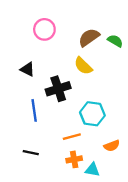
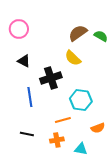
pink circle: (44, 29) -> (19, 29), moved
orange cross: (74, 159) -> (57, 140), moved

